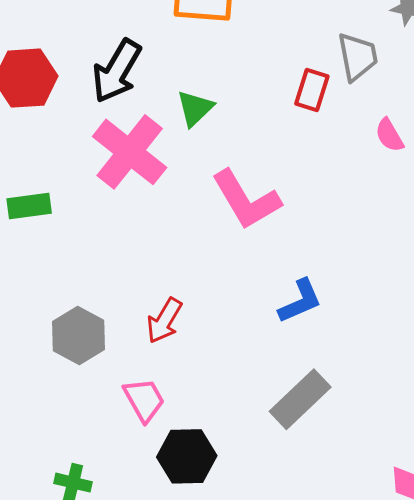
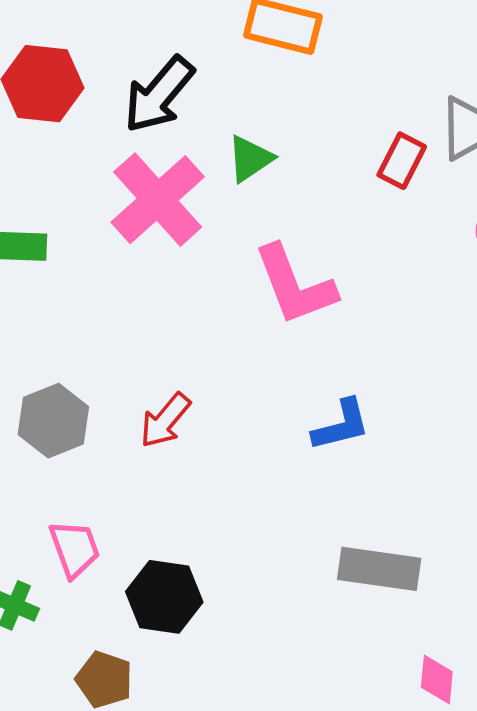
gray rectangle: (300, 399) -> (379, 569), moved, turned 42
pink trapezoid: (144, 400) -> (75, 549), moved

